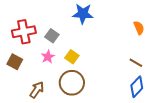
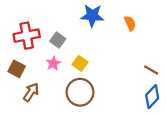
orange semicircle: (139, 28) -> (130, 23), moved
brown arrow: (37, 90) -> (31, 92), moved

